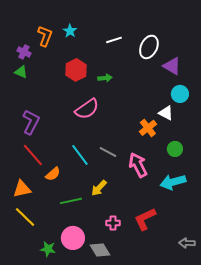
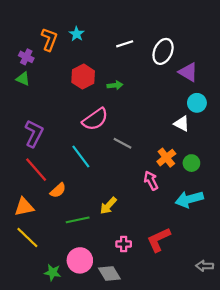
orange cross: (148, 128) -> (166, 158), moved
gray line: (108, 152) -> (123, 143), moved
cyan line: (80, 155) -> (81, 156), moved
pink arrow: (138, 165) -> (151, 181), size x0.7

